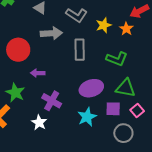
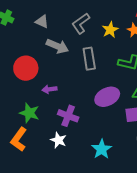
gray L-shape: (77, 15) -> (81, 23), turned 120
gray arrow: (51, 33) -> (57, 46), turned 35
cyan star: (87, 117) -> (102, 149), moved

